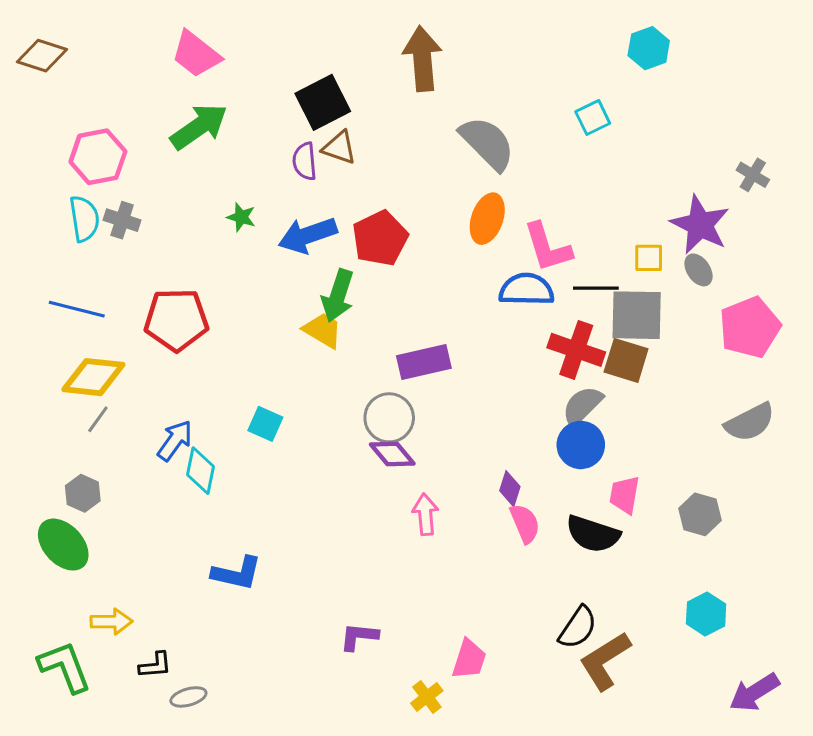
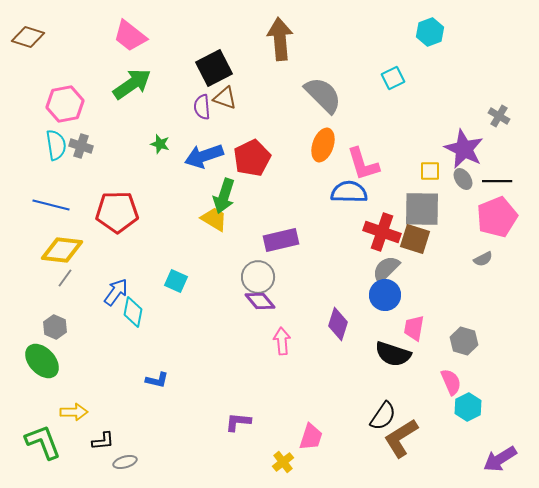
black line: (596, 288) -> (497, 181), moved
gray semicircle: (750, 422) -> (483, 259), moved, size x0.6
purple diamond: (510, 489) -> (338, 324), size x1.4
pink semicircle: (525, 523) -> (451, 382), moved
blue L-shape: (237, 573) -> (157, 380), size x0.7

